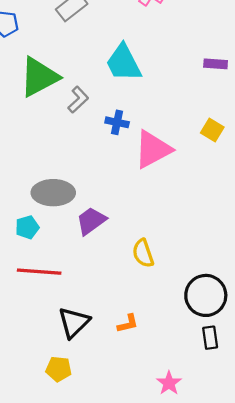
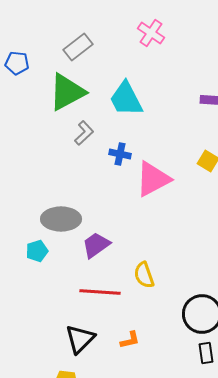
green triangle: (39, 77) -> (67, 92), moved
red line: (39, 272) -> (100, 292), moved

